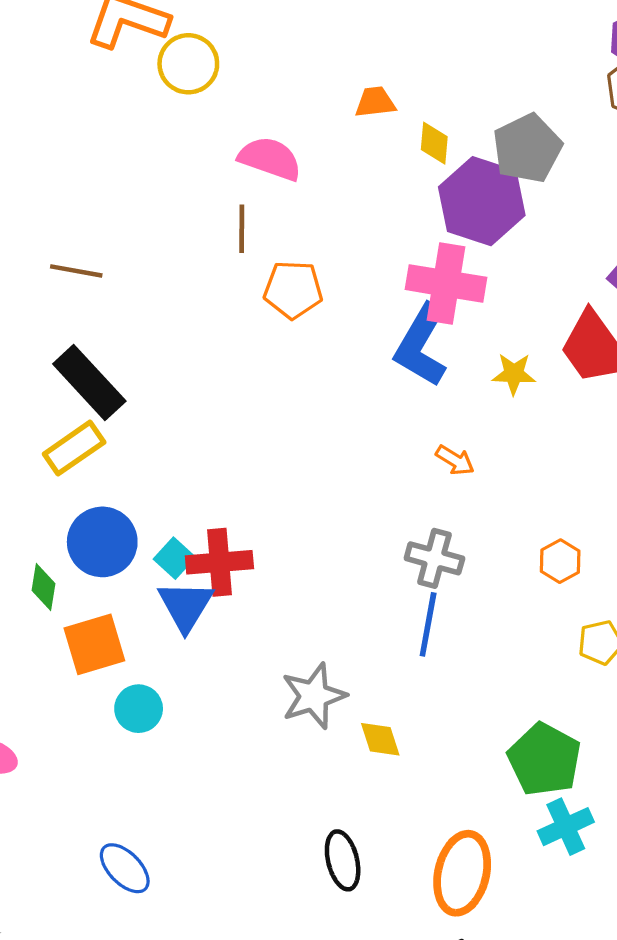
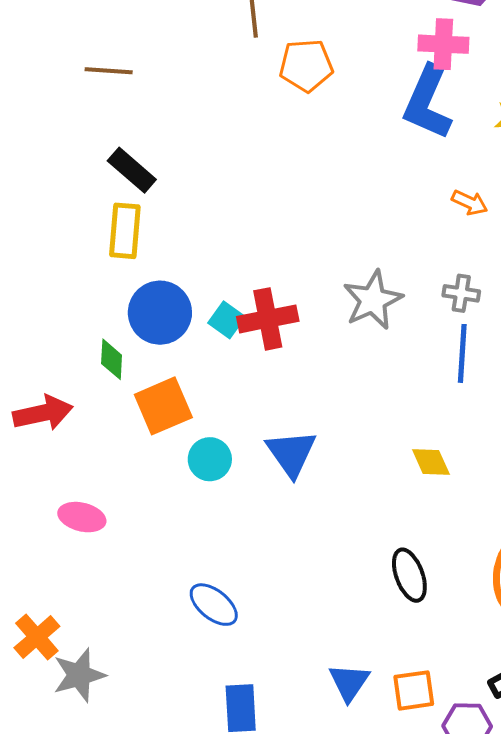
pink cross: (446, 283) -> (443, 44), size x0.7
black rectangle: (89, 382) -> (132, 170), size x0.7
yellow rectangle: (74, 448) -> (125, 231), turned -44
gray cross: (434, 558) -> (461, 293), size x0.7
blue triangle: (186, 606) -> (291, 453), moved
gray star: (314, 696) -> (373, 300), moved

